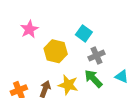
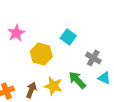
gray cross: (96, 55) -> (93, 58), moved, turned -35

